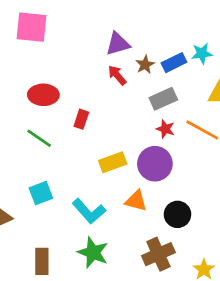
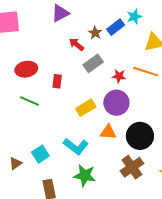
purple triangle: (118, 44) -> (60, 13), moved
gray rectangle: (163, 99) -> (93, 63), moved
cyan square: (41, 193) -> (40, 154), moved
black circle: (177, 214) -> (140, 136), size x1.4

